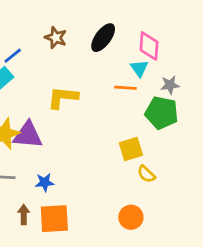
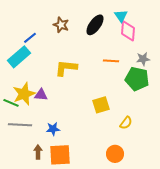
cyan triangle: (139, 68) -> (121, 16), moved
purple triangle: (28, 135) -> (41, 95), size x0.6
yellow square: (131, 149) -> (101, 105), moved
yellow semicircle: (146, 174) -> (126, 123), turned -96

